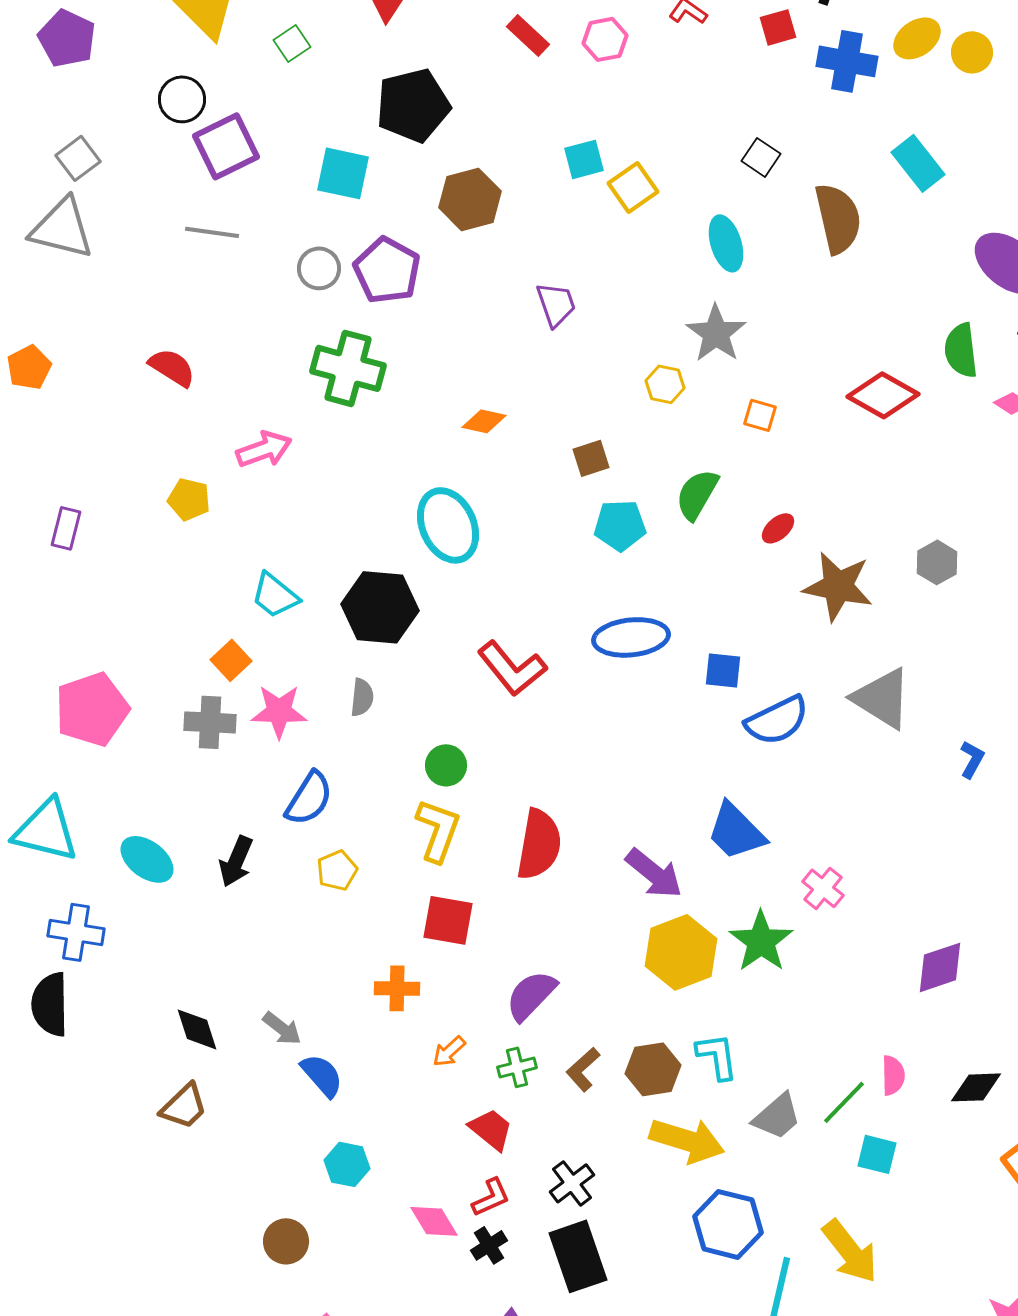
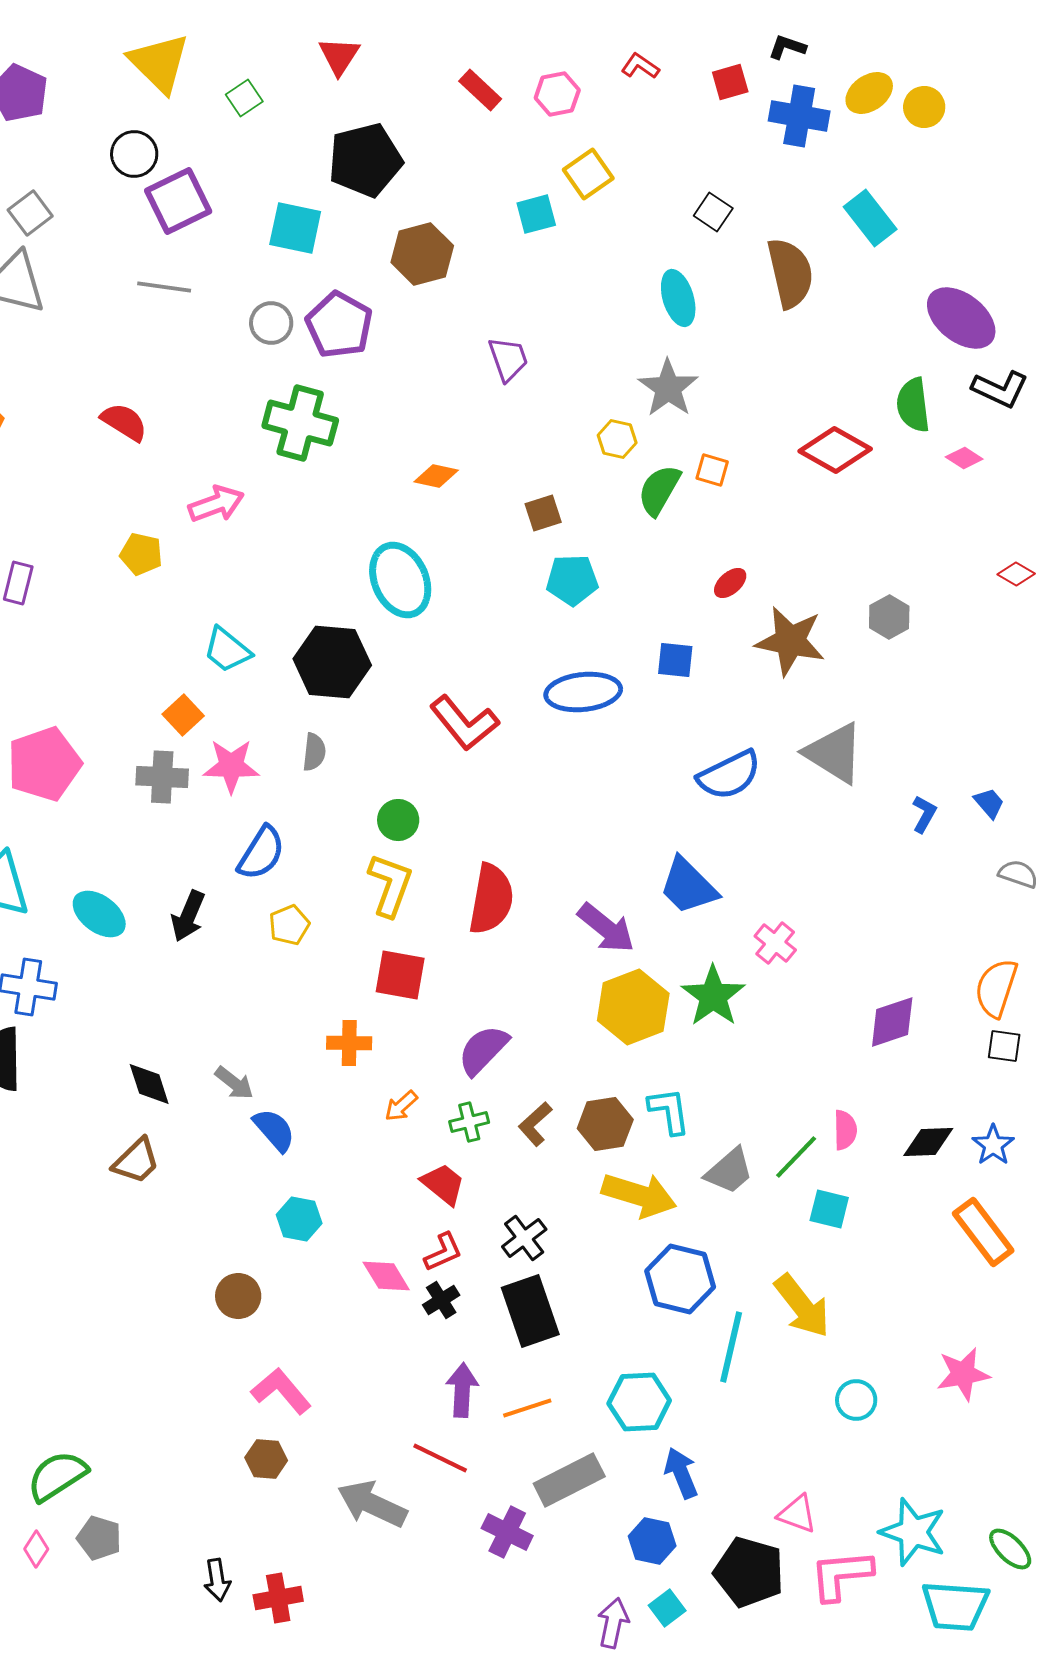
yellow square: (633, 187) -> (588, 174), moved
green semicircle: (697, 494) -> (659, 490), moved
blue square: (723, 670) -> (675, 660), moved

